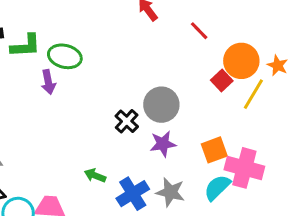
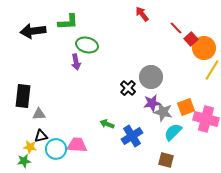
green L-shape: (26, 46) -> (68, 22), moved
red square: (222, 80) -> (191, 39), moved
cyan semicircle: (217, 188) -> (173, 132), moved
gray star: (170, 192) -> (163, 112), moved

